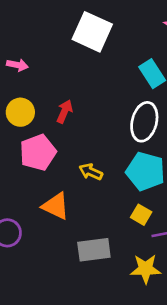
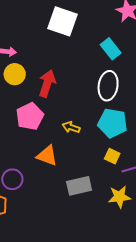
red arrow: (65, 111) -> (47, 83), size x1.5
yellow circle: (20, 112) -> (15, 74), moved

